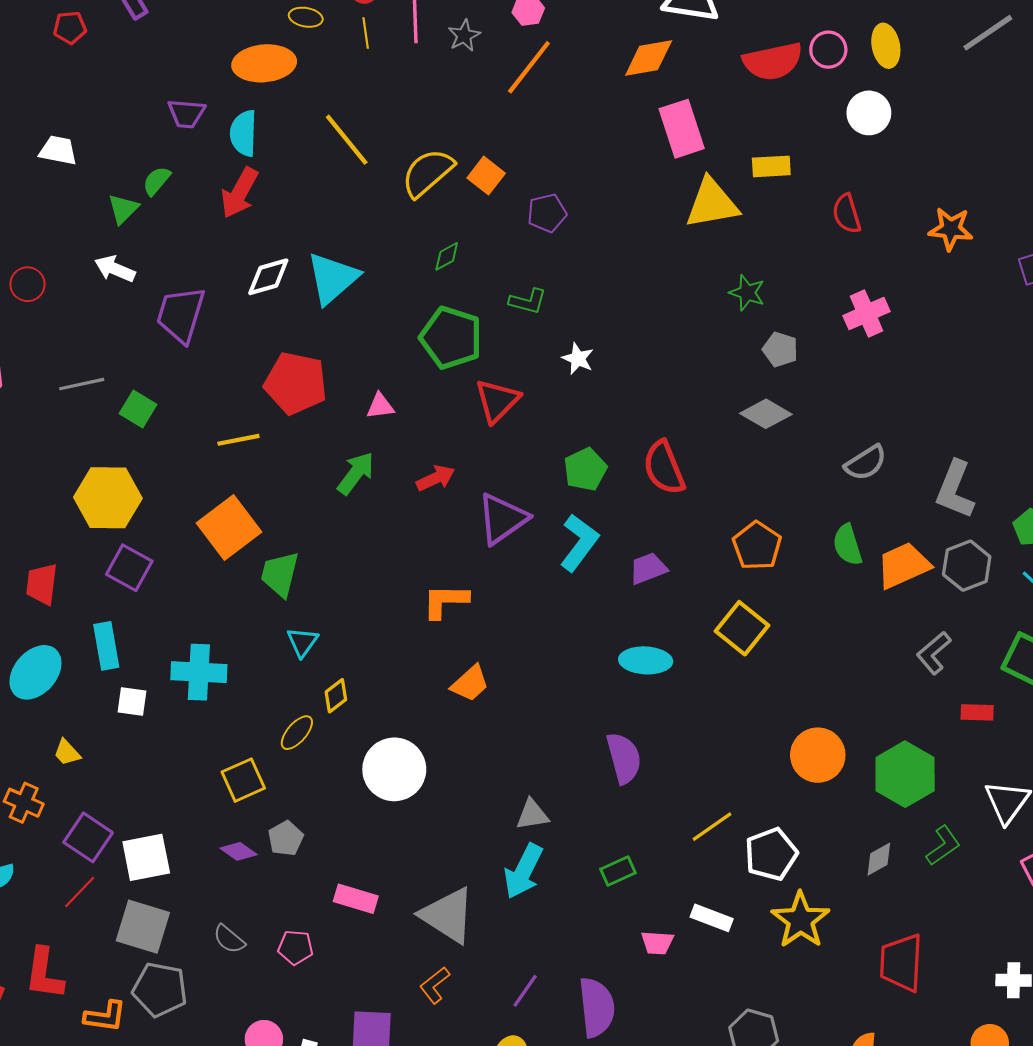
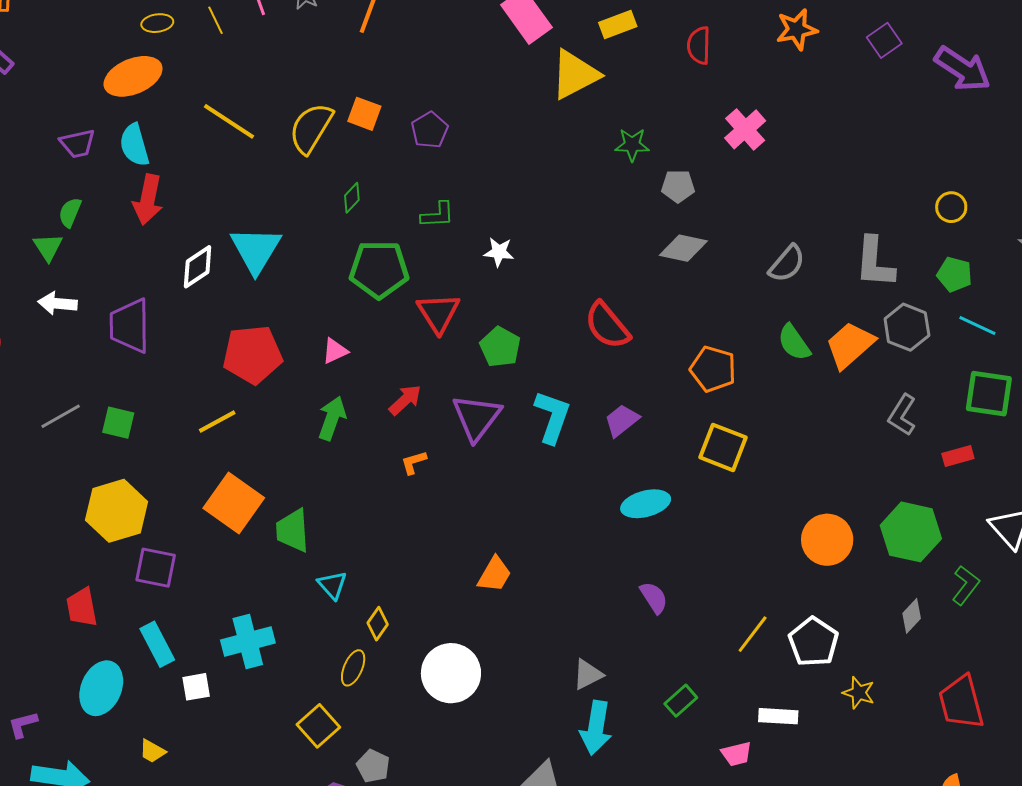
red semicircle: (847, 214) -> (699, 45), turned 36
green pentagon: (585, 469) -> (500, 347), moved
orange L-shape: (445, 601) -> (414, 462), moved, size x0.6
purple semicircle: (624, 758) -> (654, 598), size x0.7
yellow star: (801, 920) -> (859, 693), size x0.6

